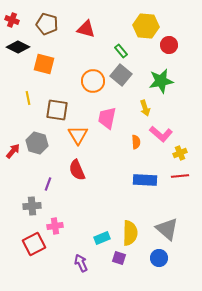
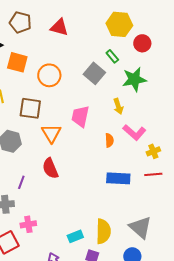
green rectangle: (121, 51) -> (112, 56), moved
orange circle: (93, 81) -> (49, 75), moved

